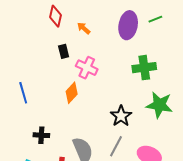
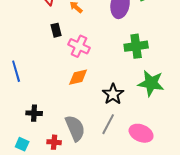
orange diamond: (72, 93) -> (78, 77), moved, turned 35

